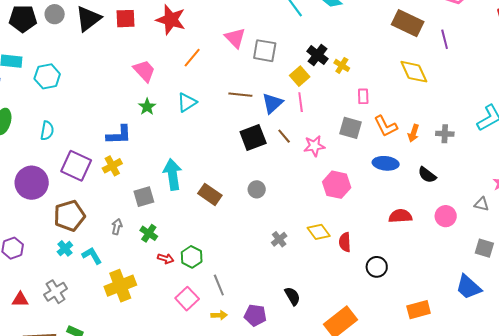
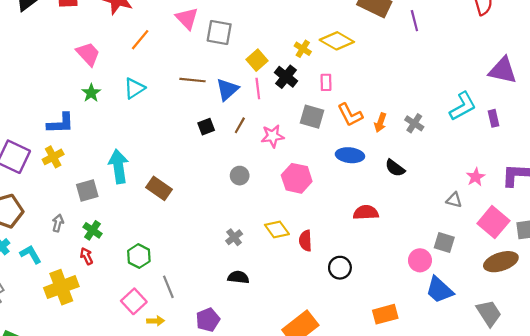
black cross: (318, 55) -> (286, 77), moved
yellow diamond: (414, 72) -> (337, 41), moved, turned -36
gray cross: (445, 134) -> (414, 123), turned 30
brown line: (284, 136) -> (240, 125), turned 70
black square: (253, 137) -> (206, 127), size x0.6
gray circle: (257, 189) -> (240, 176), moved
pink circle: (446, 216) -> (420, 260), moved
gray square: (484, 248) -> (444, 242), moved
red arrow: (166, 259) -> (86, 256), moved, turned -133
black semicircle: (292, 296) -> (238, 277), moved, turned -54
yellow arrow: (219, 315) -> (156, 321), moved
purple pentagon: (255, 315) -> (208, 320), turned -30

